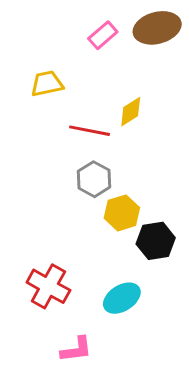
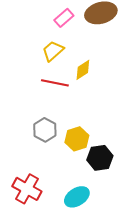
yellow trapezoid: (47, 84) -> (53, 51), moved, turned -30
gray hexagon: (94, 179) -> (45, 130), moved

